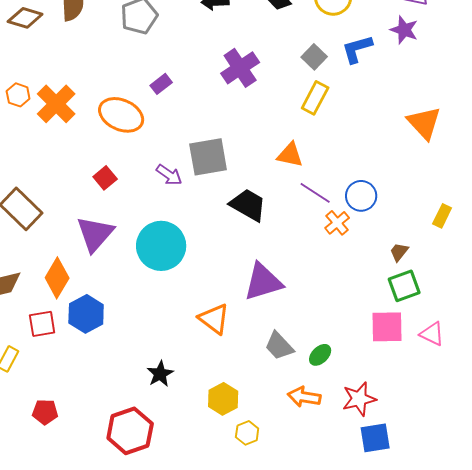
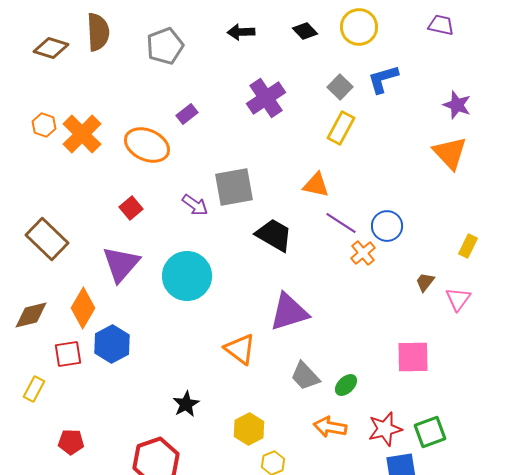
purple star: (404, 30) -> (457, 105), moved
green square: (404, 286) -> (430, 432), moved
pink triangle: (432, 334) -> (458, 299), moved, turned 40

